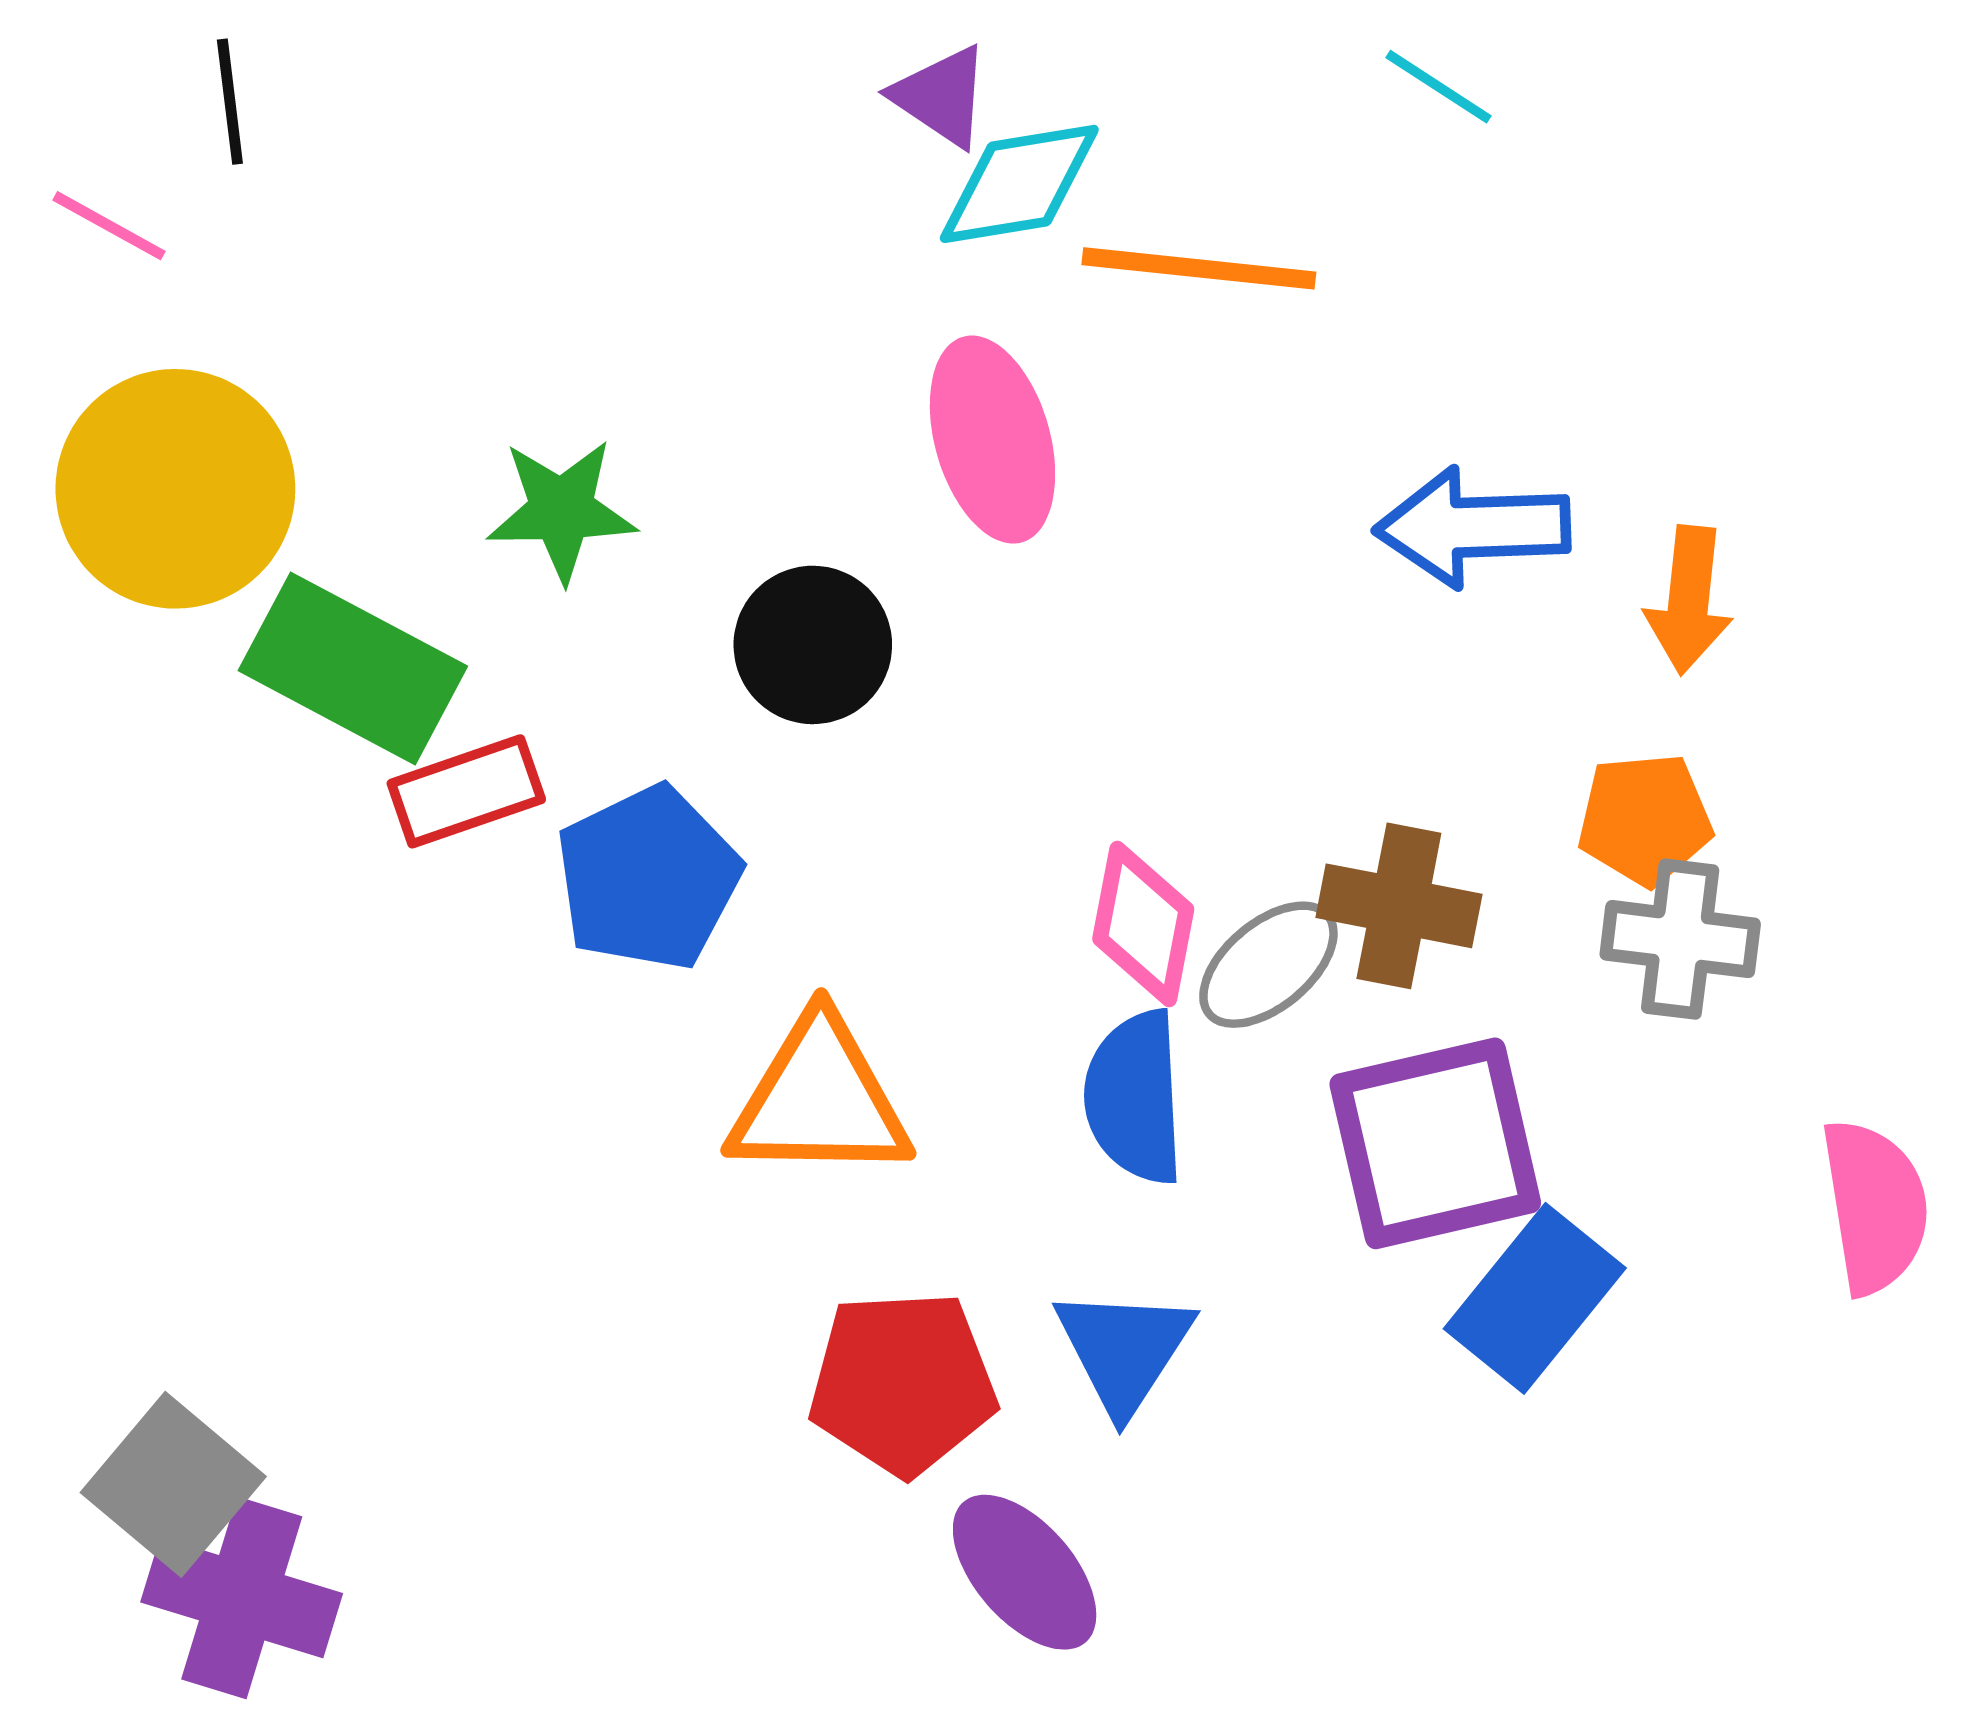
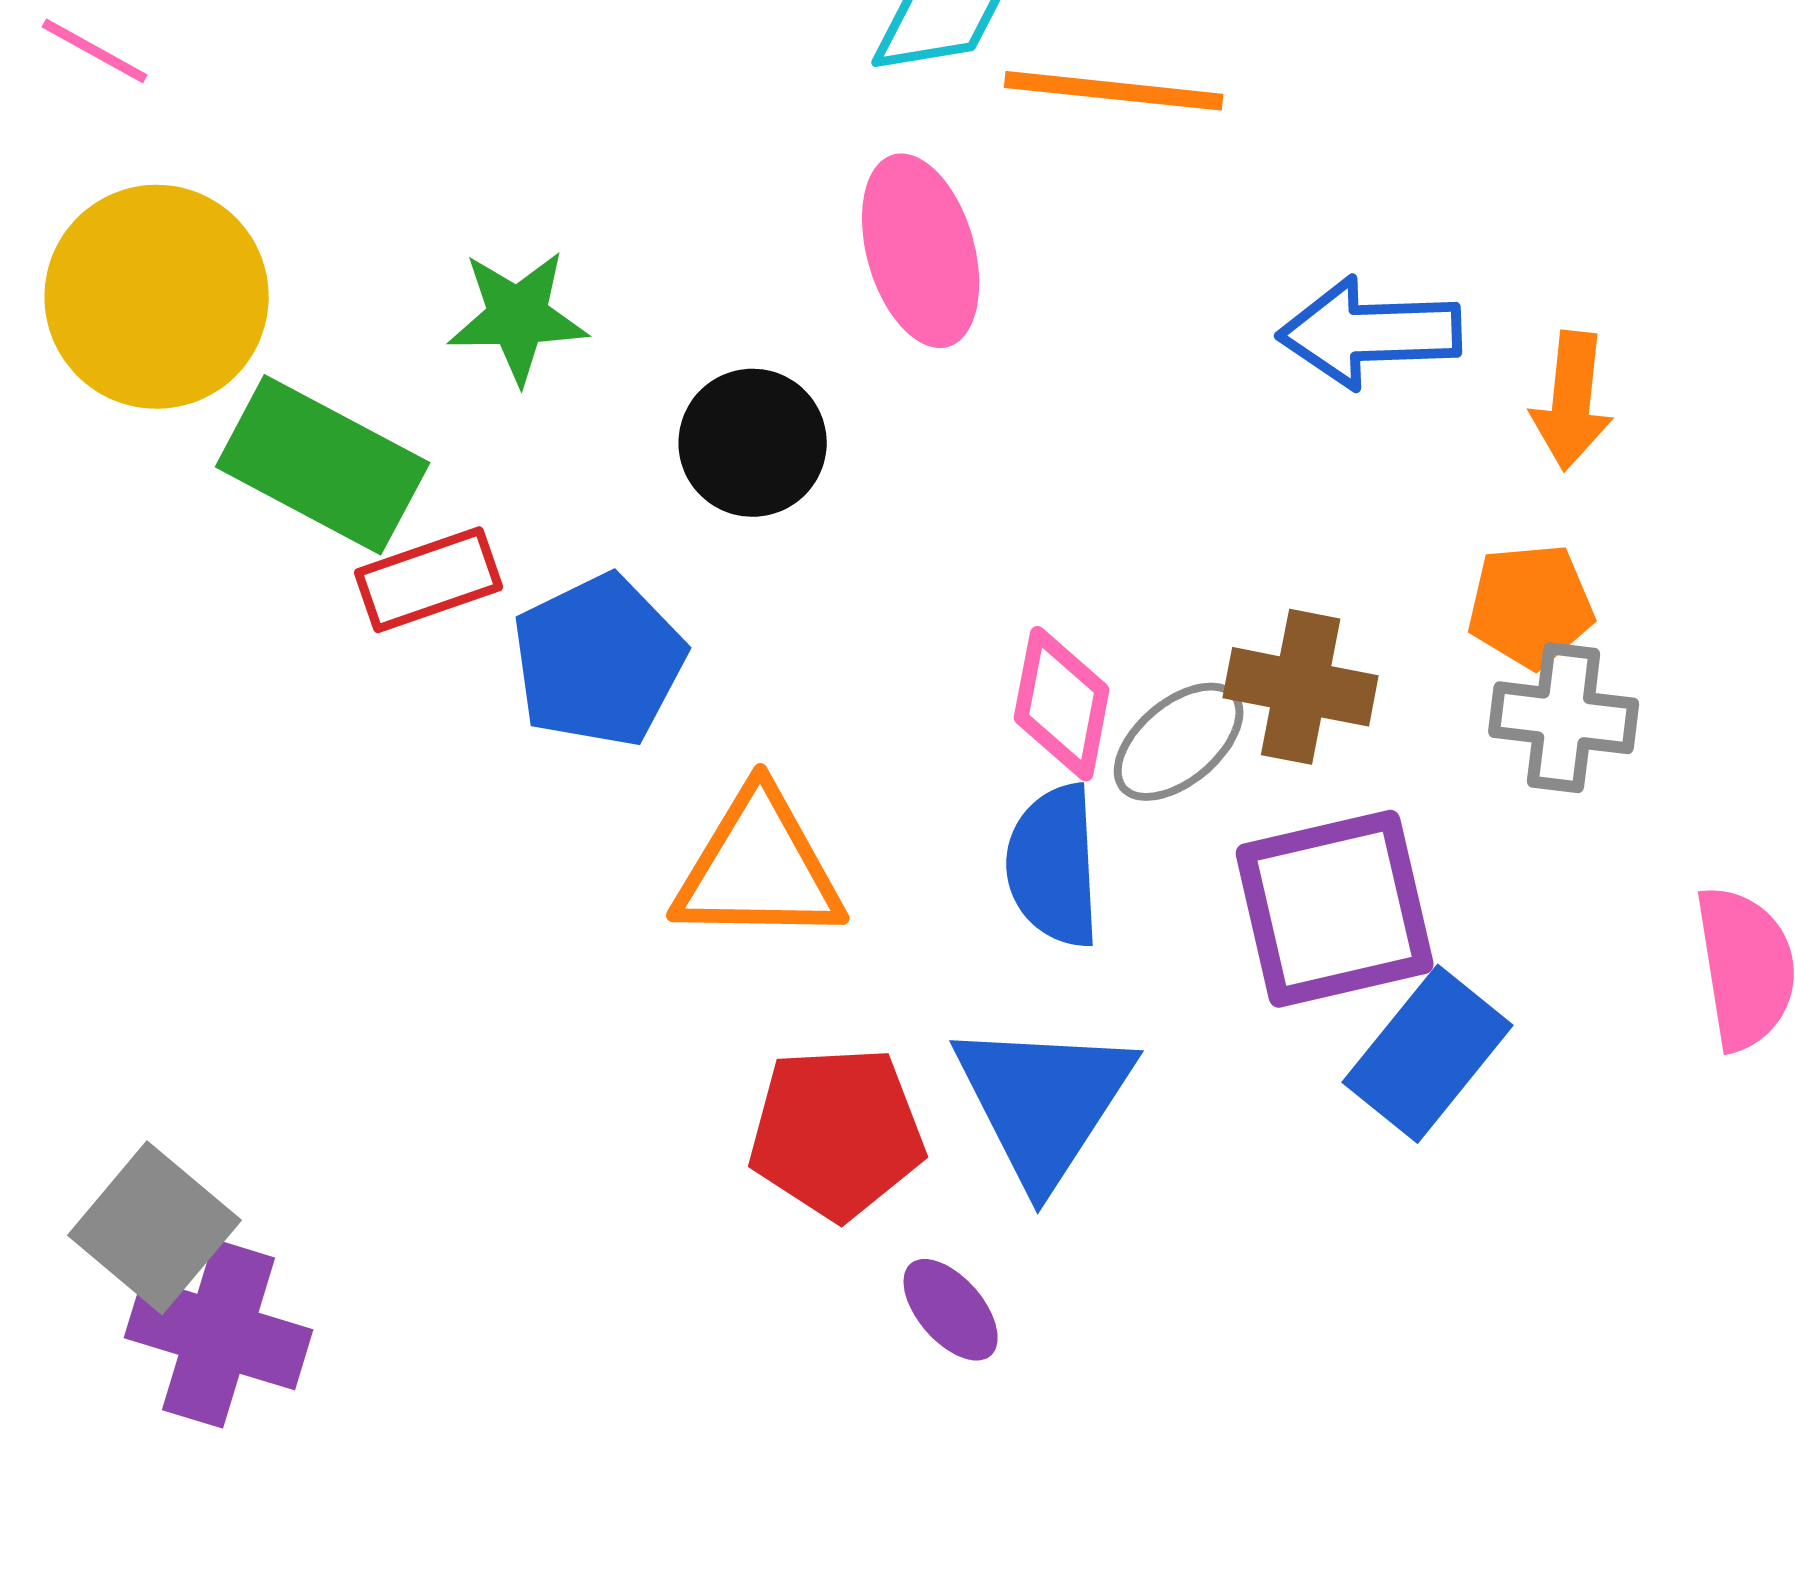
blue triangle: (1124, 1350) -> (1044, 1102), size x1.4
purple ellipse: (1025, 1572) -> (951, 1310), size x0.7

